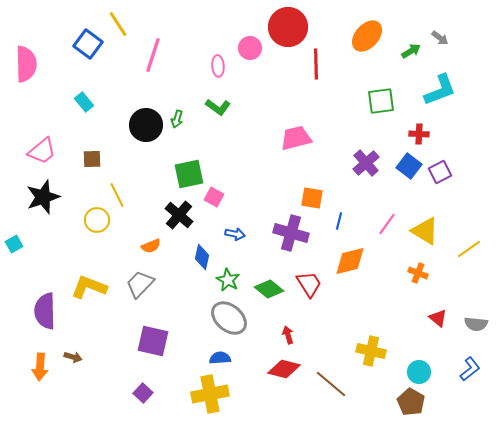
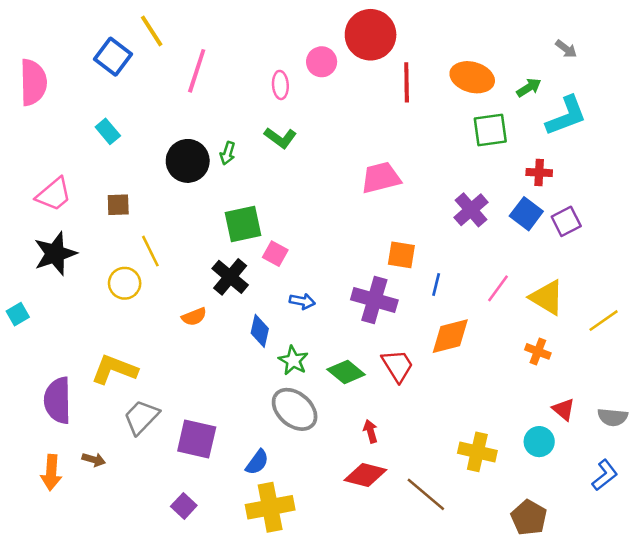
orange ellipse: (367, 36) -> (472, 77), moved, turned 64
green arrow: (411, 51) -> (529, 88), moved
gray trapezoid: (140, 284) -> (141, 417), moved
blue semicircle: (220, 358) -> (257, 462), moved, turned 130
cyan circle: (419, 372) -> (539, 442), moved

